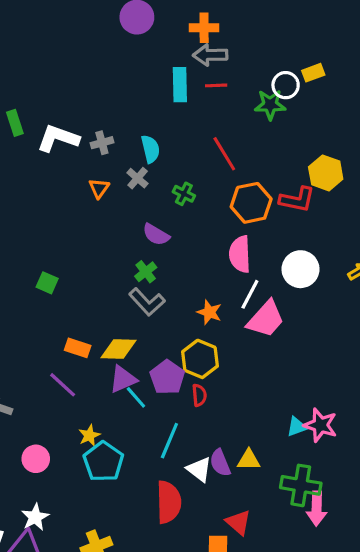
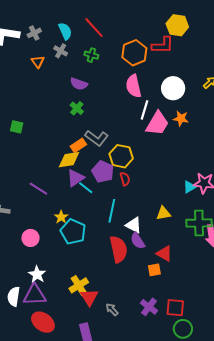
red line: (224, 154) -> (94, 28), moved
gray L-shape: (147, 302) -> (97, 138), moved
orange star: (209, 312) -> (181, 118), moved
orange rectangle: (78, 348) -> (78, 145), moved, turned -42
purple semicircle: (220, 463) -> (138, 241), moved

